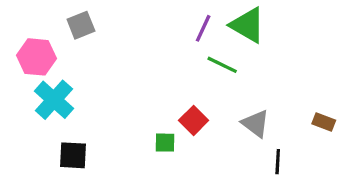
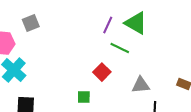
red square: (194, 120) -> (102, 72), moved
gray triangle: (256, 124) -> (141, 85), turned -42

